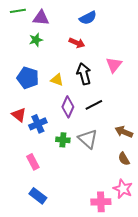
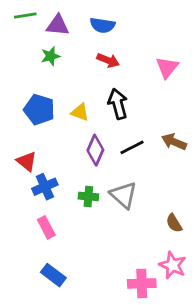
blue semicircle: (88, 18) -> (102, 25), moved, turned 36
pink triangle: (114, 65) -> (167, 67), moved
blue cross: (38, 124) -> (45, 187), moved
brown arrow: (124, 132) -> (174, 142), moved

